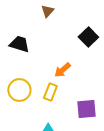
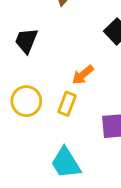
black trapezoid: (19, 44) -> (26, 41), turned -85

